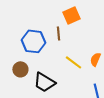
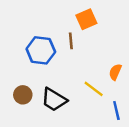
yellow line: (73, 62) -> (94, 89), moved
brown circle: (20, 69) -> (23, 95), moved

